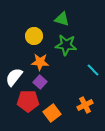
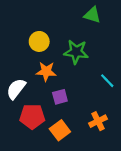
green triangle: (62, 19) -> (92, 15), moved
purple square: (40, 82) -> (60, 97), moved, turned 32

